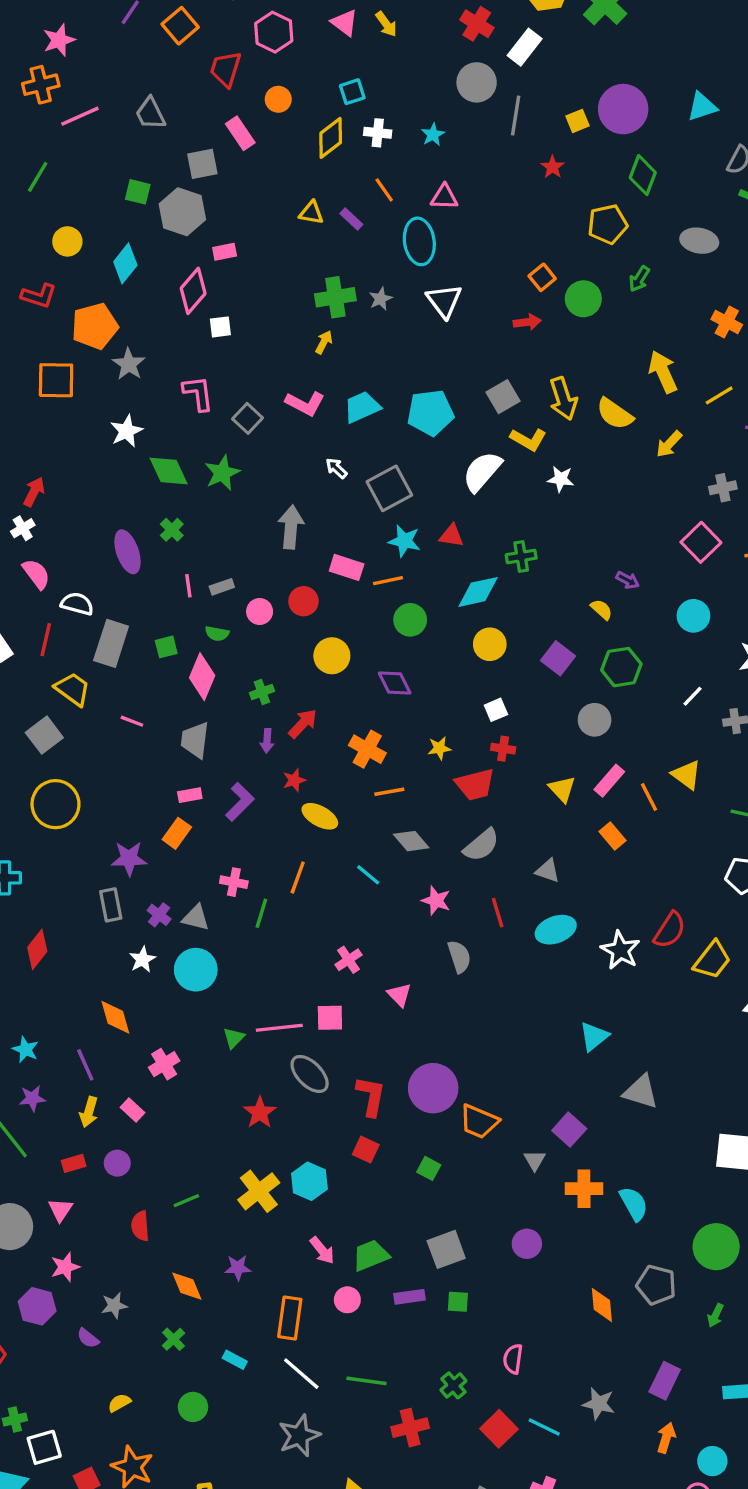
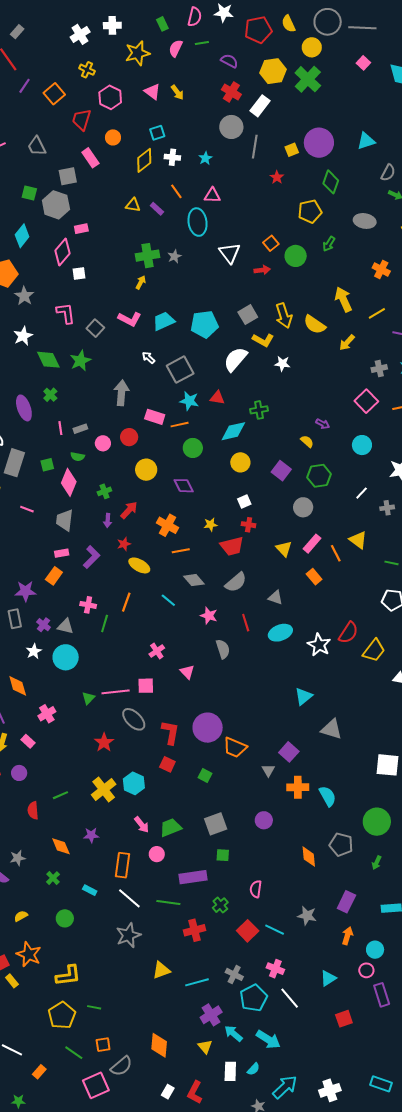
white triangle: (444, 301) -> (230, 253), moved
purple rectangle: (409, 1297) -> (193, 877), moved, size x1.5

